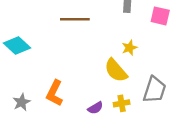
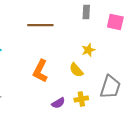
yellow semicircle: (116, 70) -> (76, 70), size x0.7
orange L-shape: (55, 93) -> (40, 71), moved

